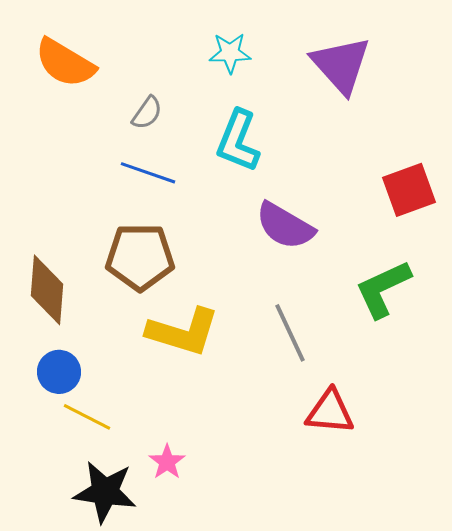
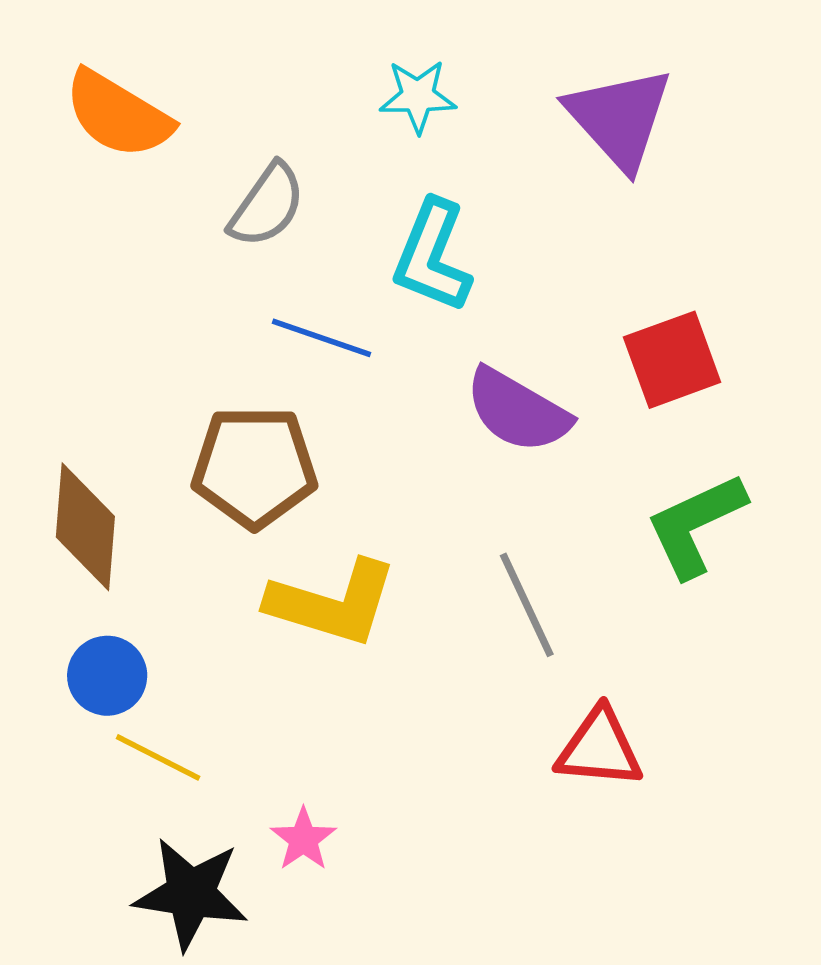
gray semicircle: (147, 113) -> (267, 205), size x1.4
blue line: (148, 173) -> (321, 338), moved
red square: (409, 190) -> (672, 360), moved

